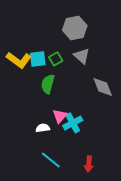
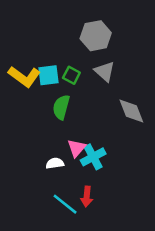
green square: (56, 59) -> (71, 75), turned -32
red arrow: (89, 164) -> (87, 196), moved

